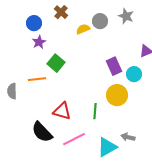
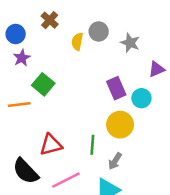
gray star: (126, 16) -> (130, 43), moved
yellow semicircle: (83, 29) -> (77, 42), turned -56
red triangle: (62, 111) -> (51, 145), turned -30
gray arrow: (128, 137) -> (115, 161), moved, turned -72

